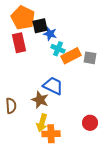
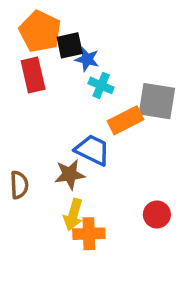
orange rectangle: (71, 56) -> (126, 120), moved
gray square: (90, 58) -> (157, 101), size x1.6
brown star: (40, 100) -> (70, 174), turned -30

